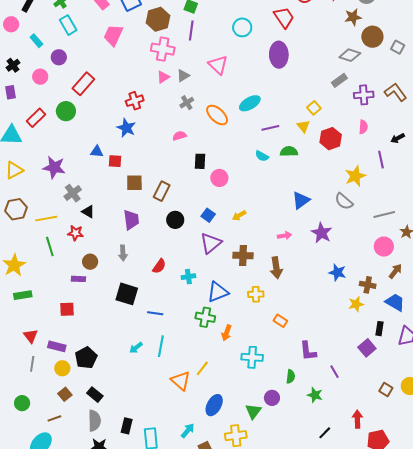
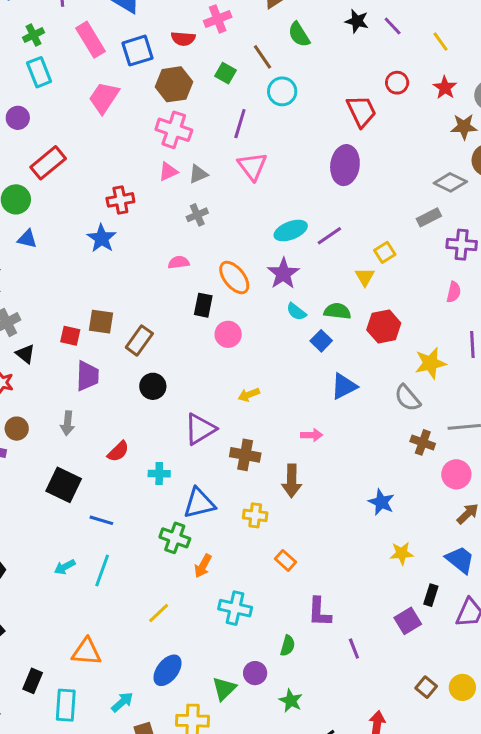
cyan circle: (242, 27) -> (282, 91), moved
purple line: (191, 30) -> (240, 124), moved
orange ellipse: (217, 115) -> (234, 277), moved
purple line: (270, 128) -> (329, 236), moved, turned -30
red hexagon: (331, 139) -> (384, 327), moved
blue triangle: (97, 151) -> (27, 239), moved
red square: (115, 161) -> (70, 336), moved
blue square: (208, 215) -> (321, 341), moved
purple star: (322, 233) -> (283, 274), moved
brown cross: (368, 285) -> (423, 442), moved
orange triangle: (181, 381) -> (87, 652), moved, turned -45
green star: (315, 395) -> (291, 701), moved

